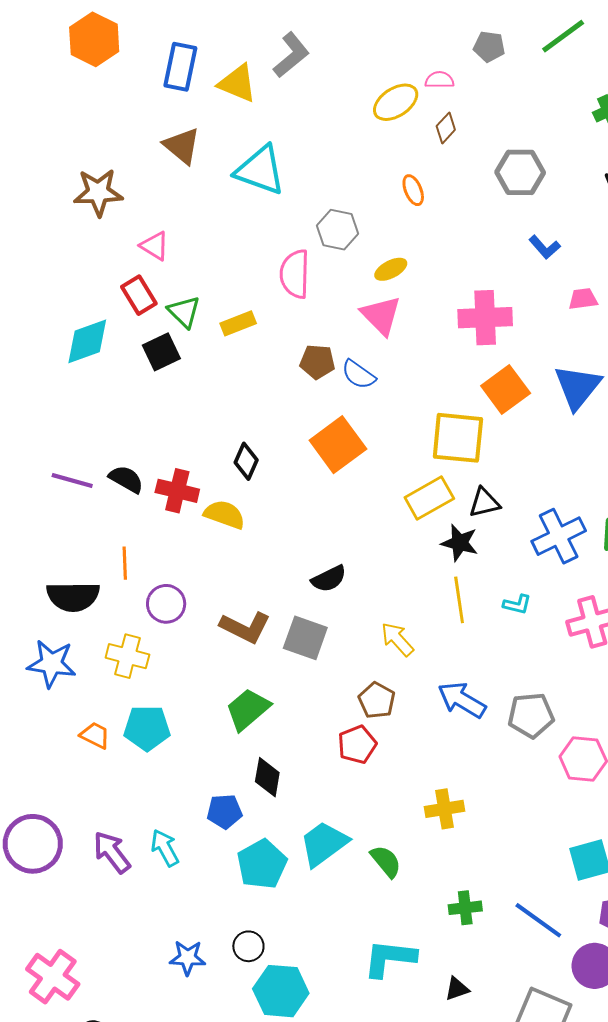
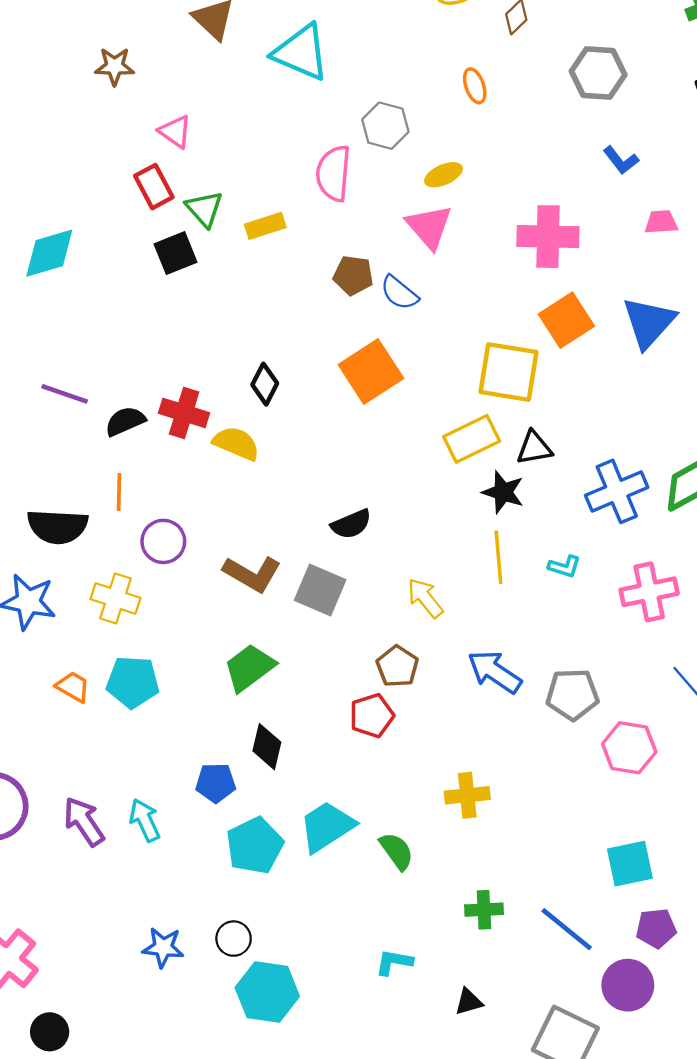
brown star: (98, 192) -> (115, 66), size x0.7
cyan diamond: (87, 341) -> (49, 253), moved
black semicircle: (126, 479) -> (125, 421), moved, turned -57
cyan L-shape: (390, 958) -> (394, 962), size x0.6

